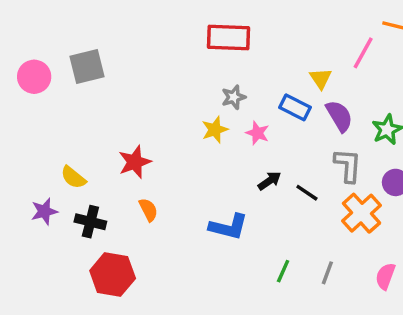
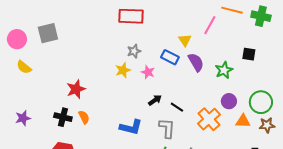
gray L-shape: (348, 165) -> (167, 128), moved
yellow semicircle: (73, 177) -> (24, 67), moved
black cross: (90, 222) -> (63, 117), moved

